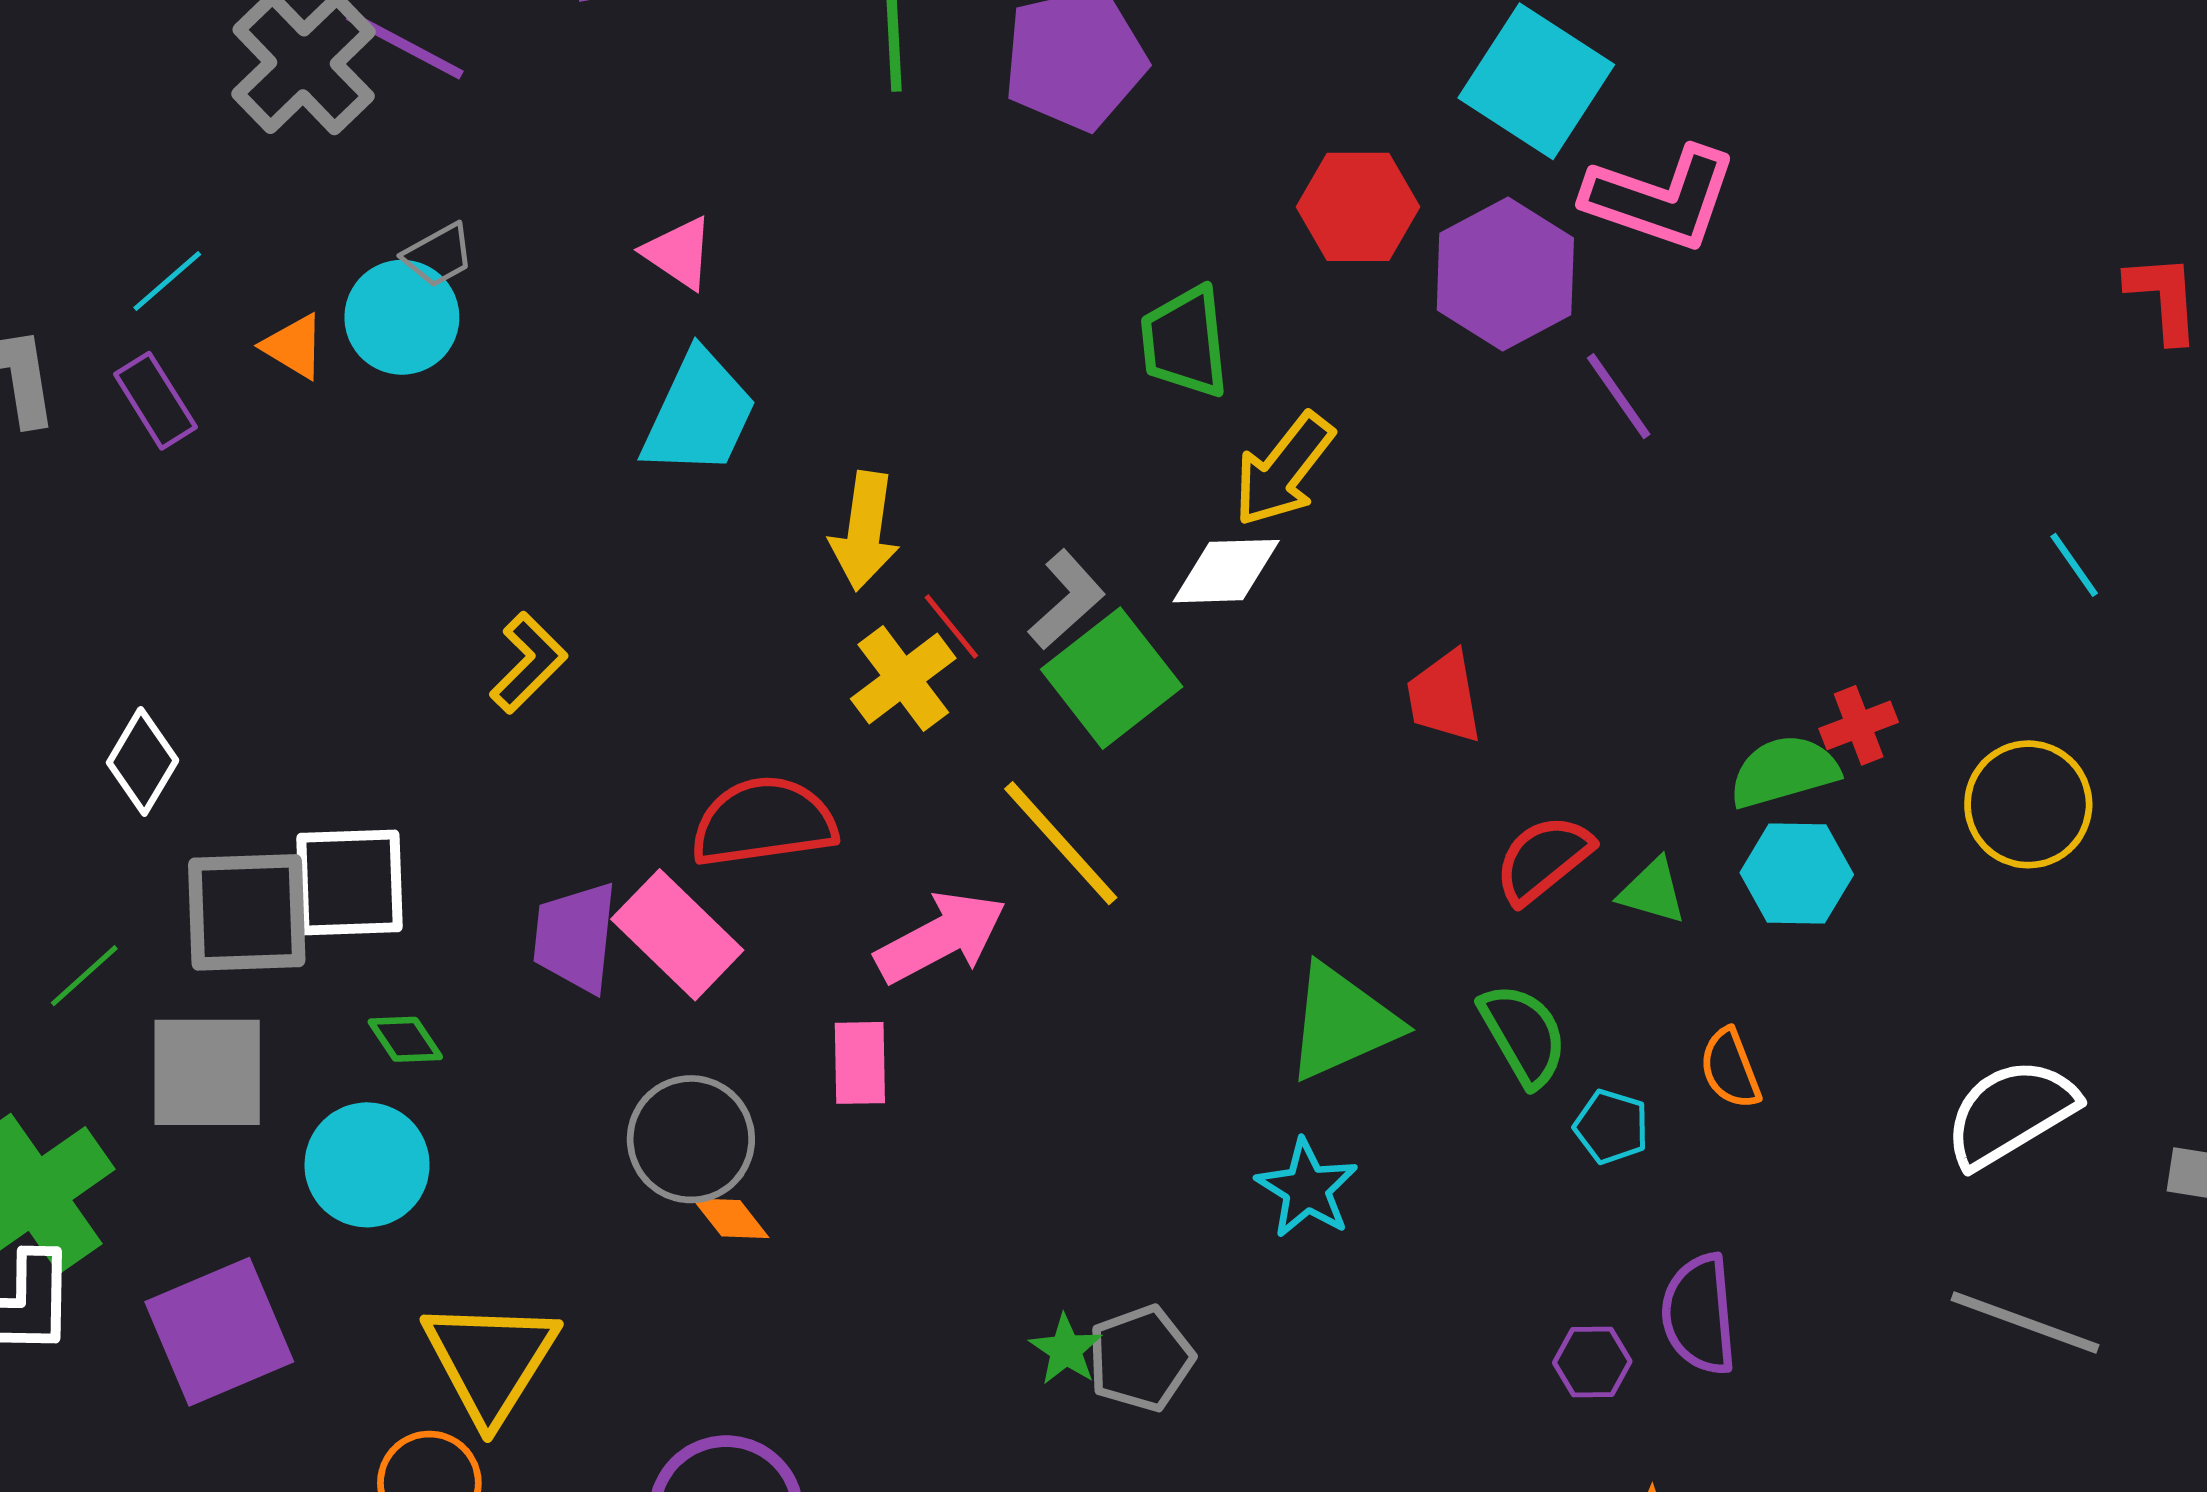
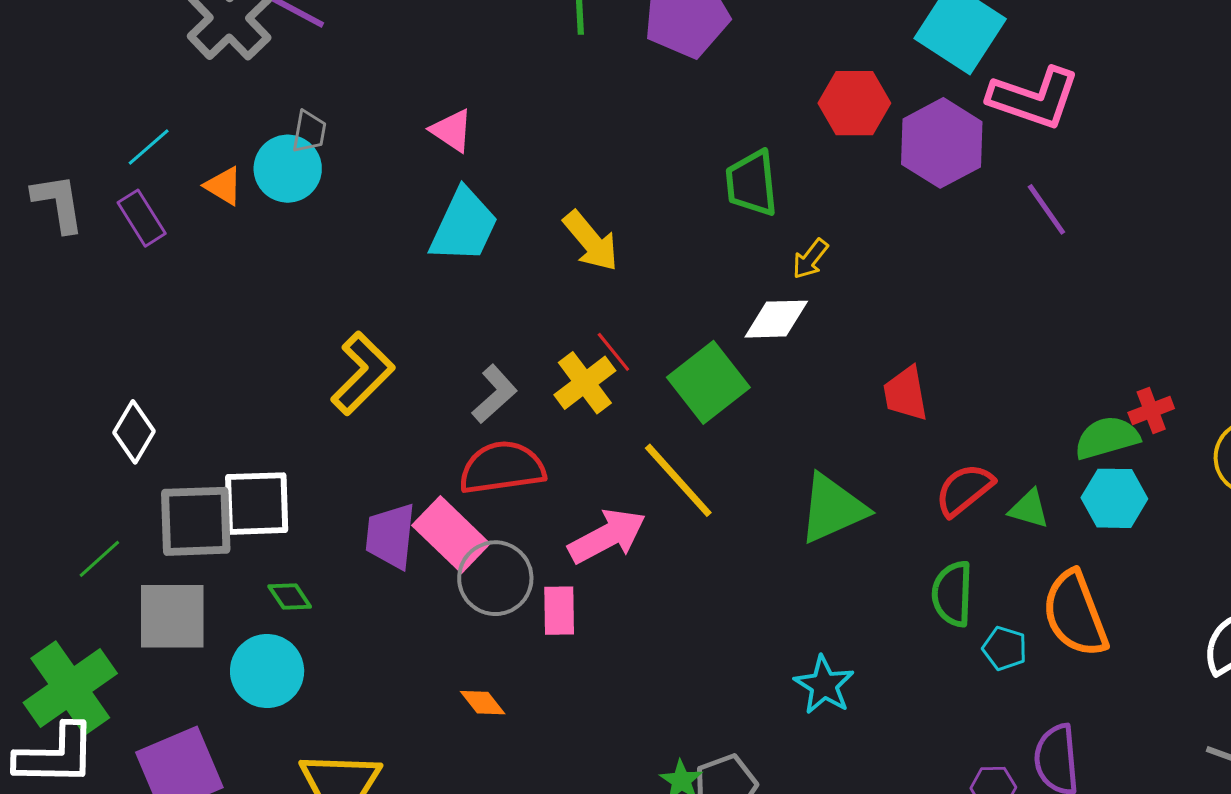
gray trapezoid: (438, 255) -> (309, 132), turned -51
purple line: (1619, 396) -> (1046, 209), moved
yellow arrow: (1284, 470) -> (810, 259), size x0.6
yellow arrow: (864, 531) -> (591, 241), moved, turned -48
gray L-shape: (1067, 600) -> (495, 394), moved
yellow L-shape: (528, 663) -> (363, 373), size x1.4
green triangle: (1342, 1022) -> (833, 509), moved
green semicircle: (1523, 1035) -> (952, 594), turned -148
orange semicircle: (1730, 1069) -> (1075, 614), size x1.8
gray circle: (691, 1139) -> (495, 578), moved

